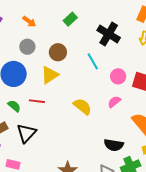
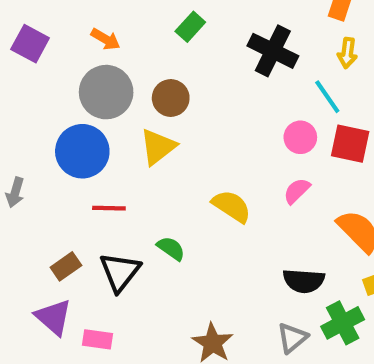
gray circle: (27, 47) -> (106, 92), size x1.6
cyan line: (93, 61) -> (327, 97), moved
red line: (37, 101) -> (109, 208), moved
green semicircle: (14, 106) -> (171, 248), moved

